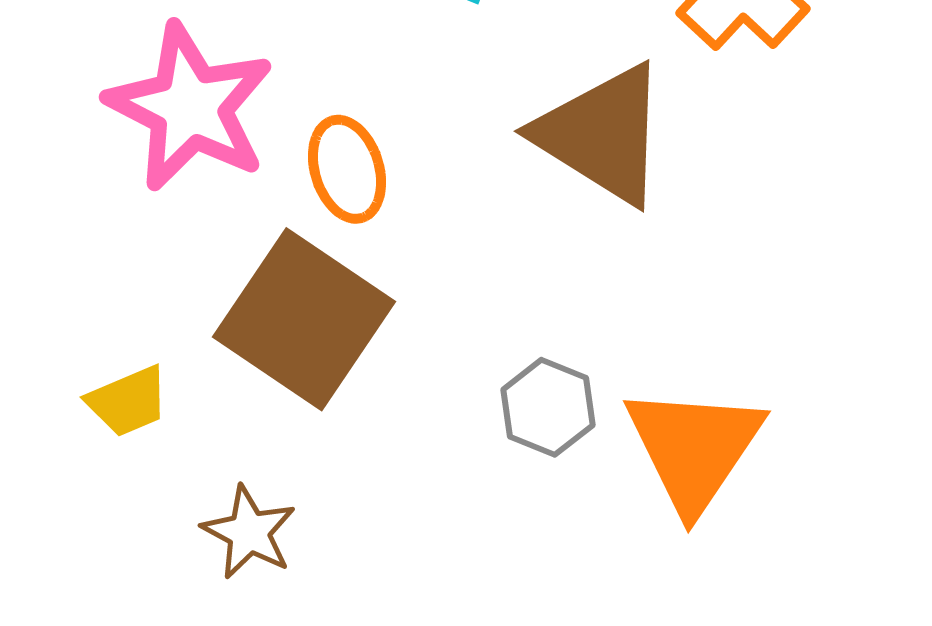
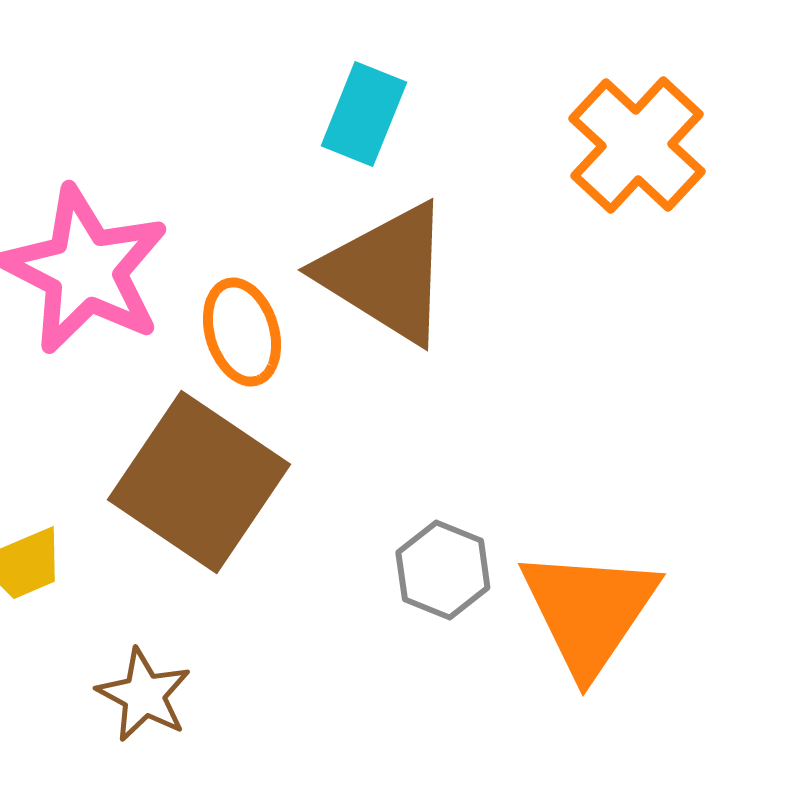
brown triangle: (602, 134) -> (386, 273), moved

